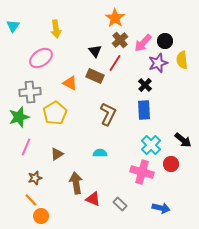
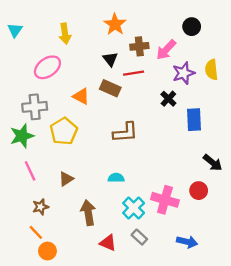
orange star: (115, 18) -> (115, 24), moved
brown cross: (120, 40) -> (139, 46), turned 35
black circle: (165, 41) -> (192, 27), moved
red line: (115, 63) -> (134, 73), turned 48
blue rectangle: (144, 110) -> (194, 120), moved
brown L-shape: (108, 114) -> (125, 132), turned 60
cyan cross: (151, 145) -> (134, 208), moved
pink line: (26, 147) -> (30, 171), turned -48
red triangle: (93, 199) -> (108, 243), moved

